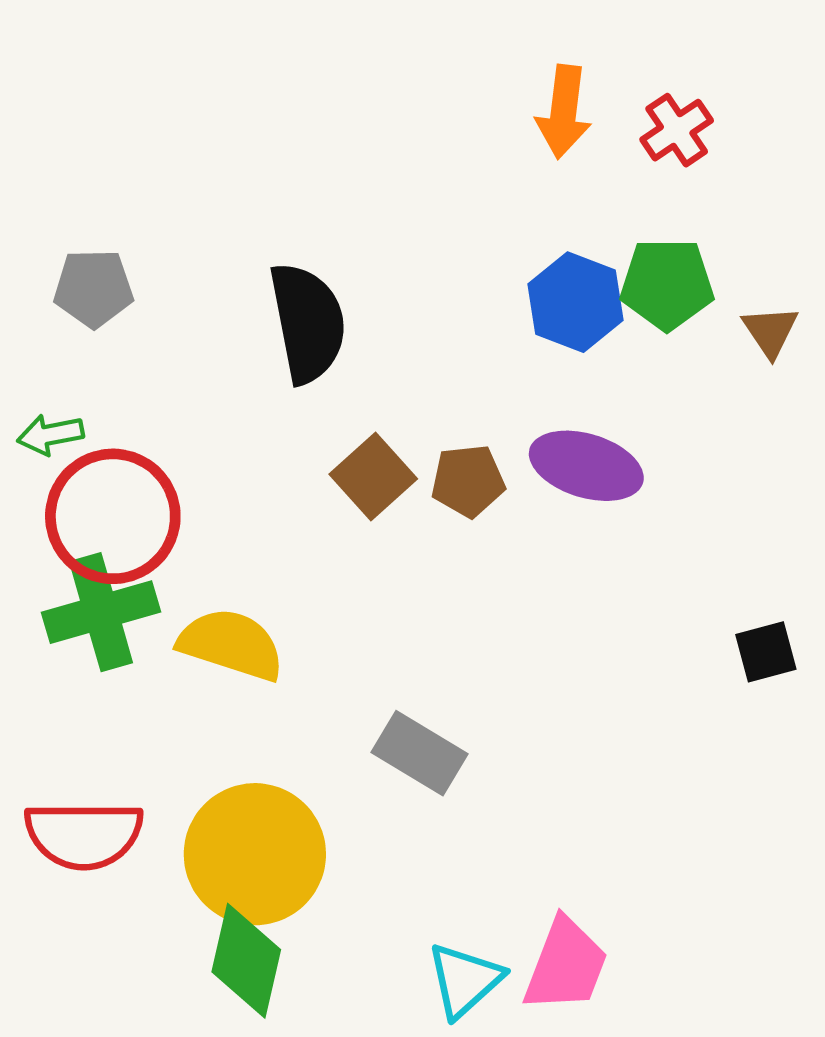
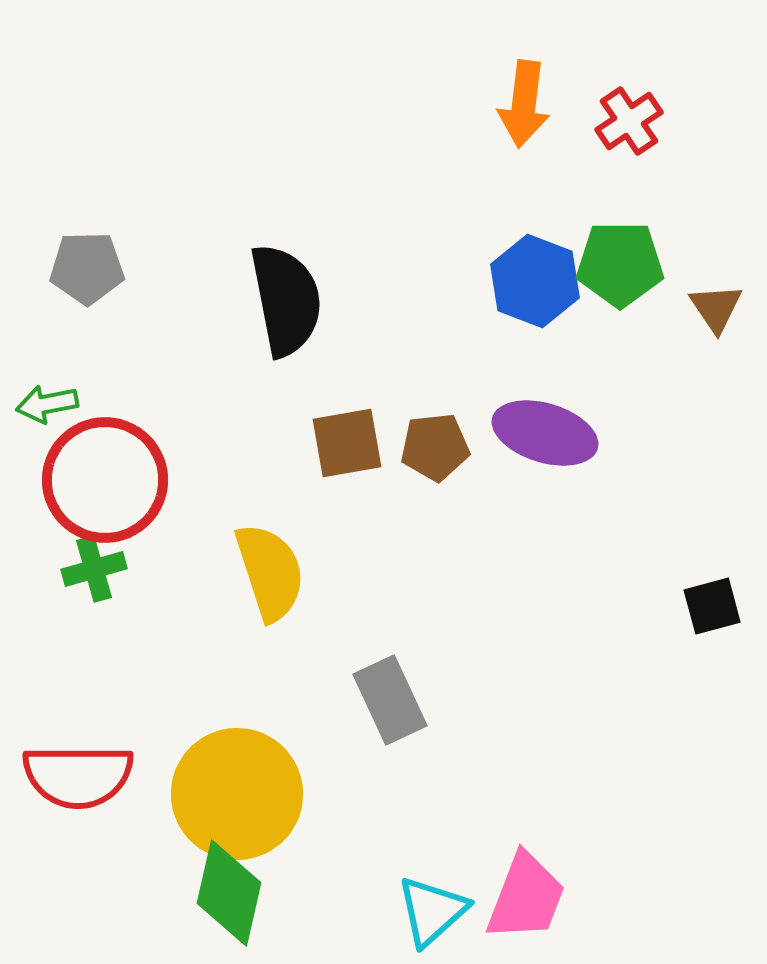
brown square: (373, 477) -> (347, 443), turned 32
green cross: (101, 612) -> (94, 569), size x0.6
yellow semicircle: (231, 644) -> (270, 572), moved, turned 54
gray rectangle: (419, 753) -> (390, 700), turned 34

